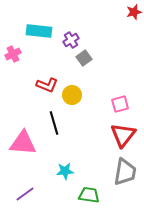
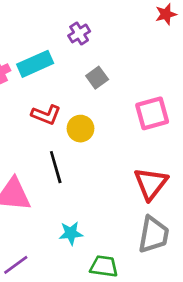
cyan rectangle: (39, 31) -> (35, 64), moved, turned -30
purple cross: (71, 40) -> (79, 33), moved
pink square: (120, 104) -> (152, 113), moved, size x1.4

